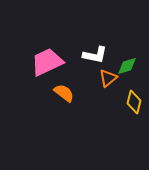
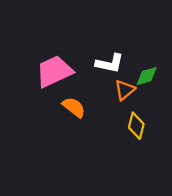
yellow diamond: (134, 102) -> (136, 126), moved

